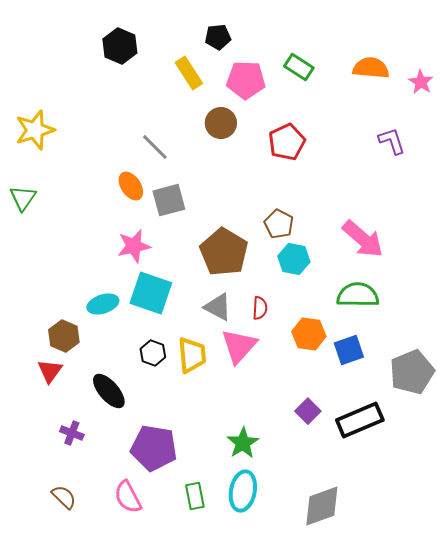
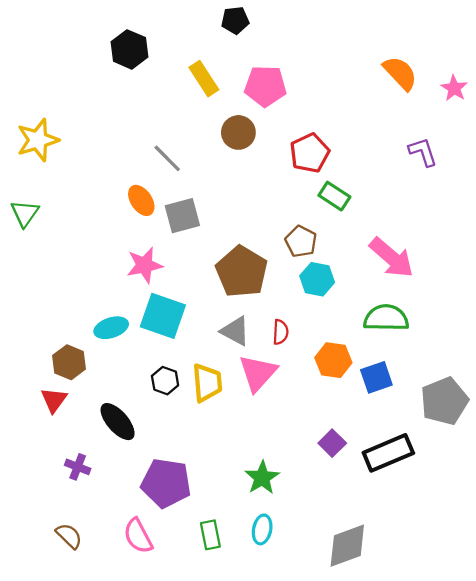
black pentagon: (218, 37) -> (235, 20), moved
green rectangle: (299, 67) -> (334, 196), moved
orange semicircle: (371, 68) -> (400, 73), turned 42
cyan ellipse: (243, 491) -> (262, 529), size x0.7

